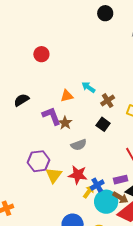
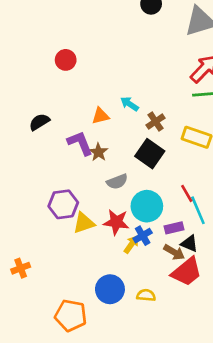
black square: (103, 124) -> (150, 154), size x1.5
yellow triangle: (54, 175) -> (84, 223), turned 36
cyan circle: (106, 202) -> (147, 206), moved

